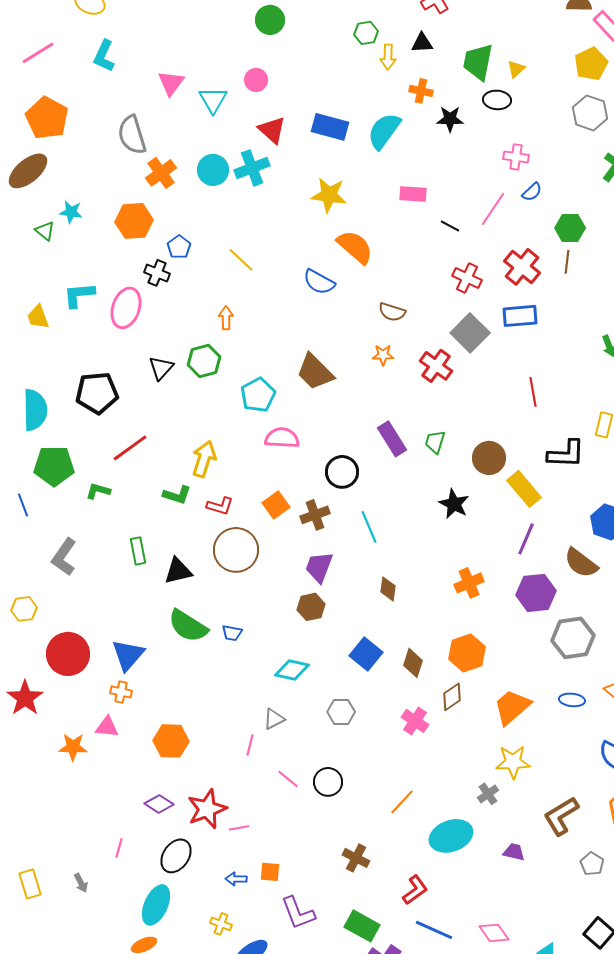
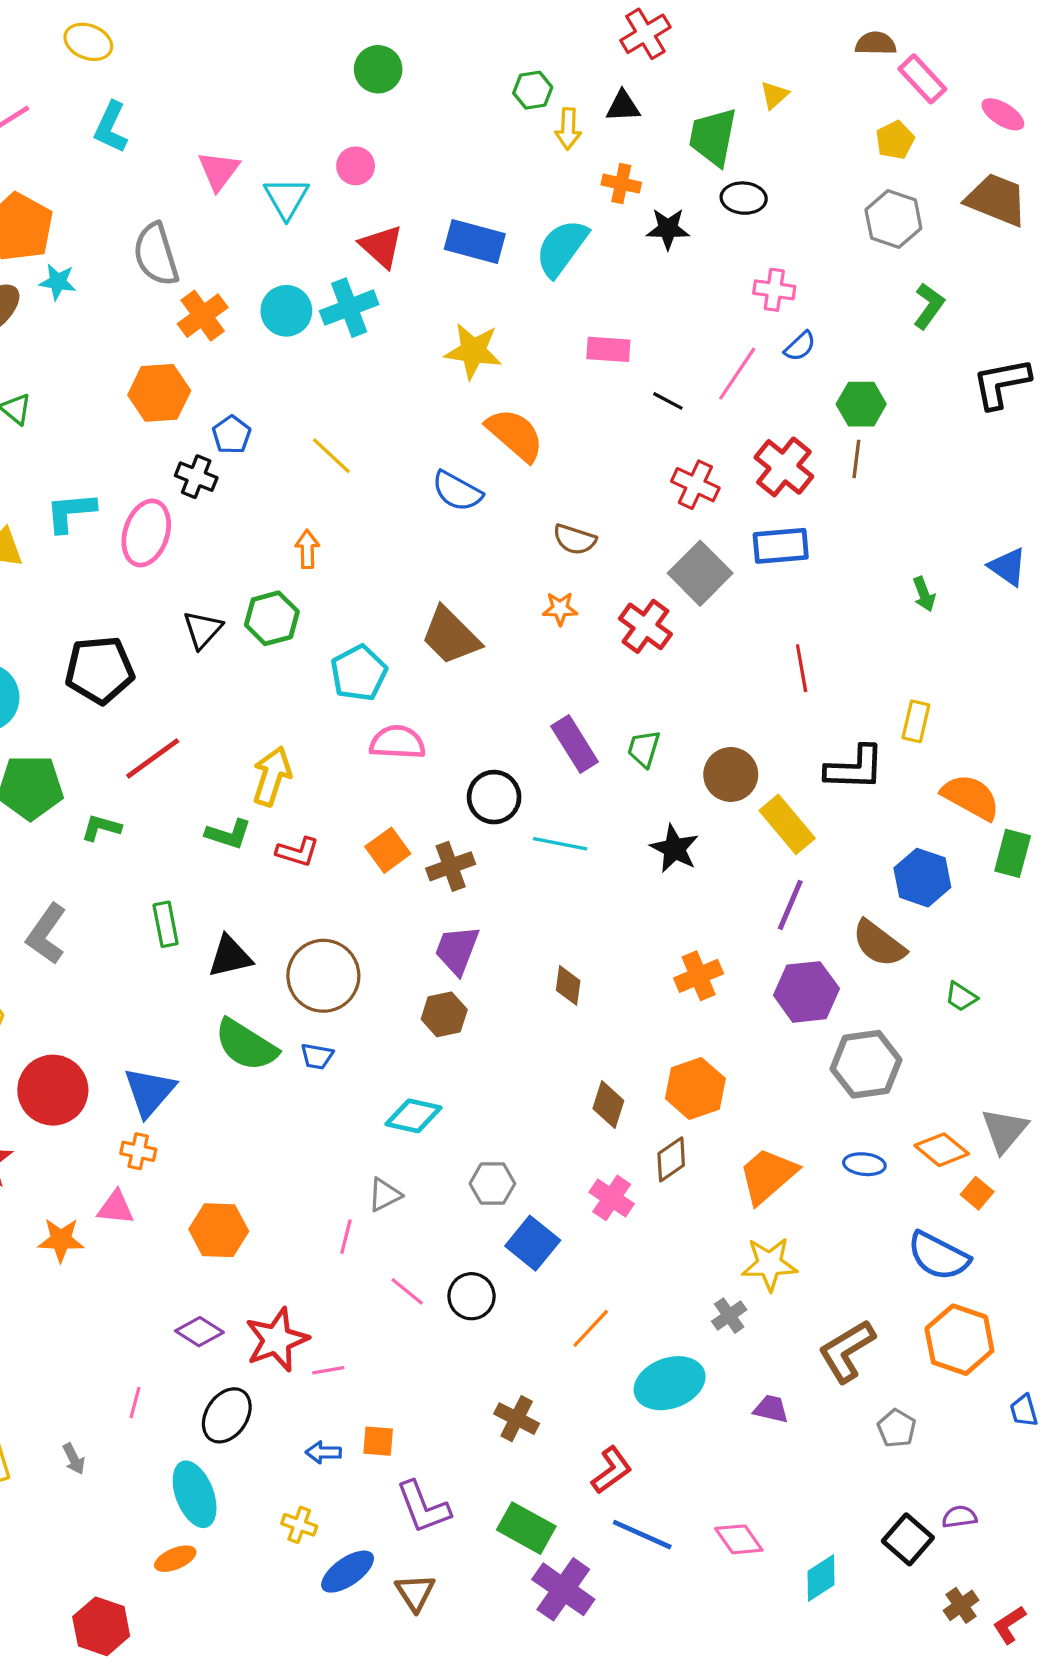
yellow pentagon: (591, 64) -> (895, 140), size x0.7
yellow triangle: (516, 69) -> (774, 95), moved
cyan star: (71, 212) -> (58, 282), moved
cyan line: (369, 527) -> (560, 844), moved, turned -56
brown circle: (236, 550) -> (323, 976), moved
blue square: (366, 654) -> (533, 1243), moved
cyan ellipse: (156, 905) -> (195, 1494), turned -45

